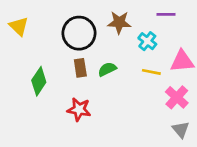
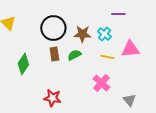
brown star: (119, 22) -> (82, 34), moved
pink cross: (177, 97) -> (101, 83), moved
red star: (79, 109) -> (52, 98), moved

